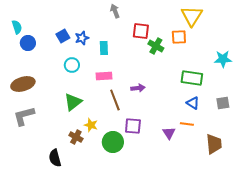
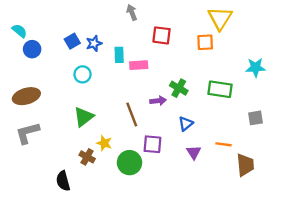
cyan semicircle: (17, 27) -> (19, 31), turned -32
green cross: (156, 46) -> (179, 88), moved
pink rectangle: (104, 76) -> (139, 65), moved
blue triangle: (193, 103) -> (186, 124), moved, turned 48
orange line: (187, 124) -> (223, 144), moved

